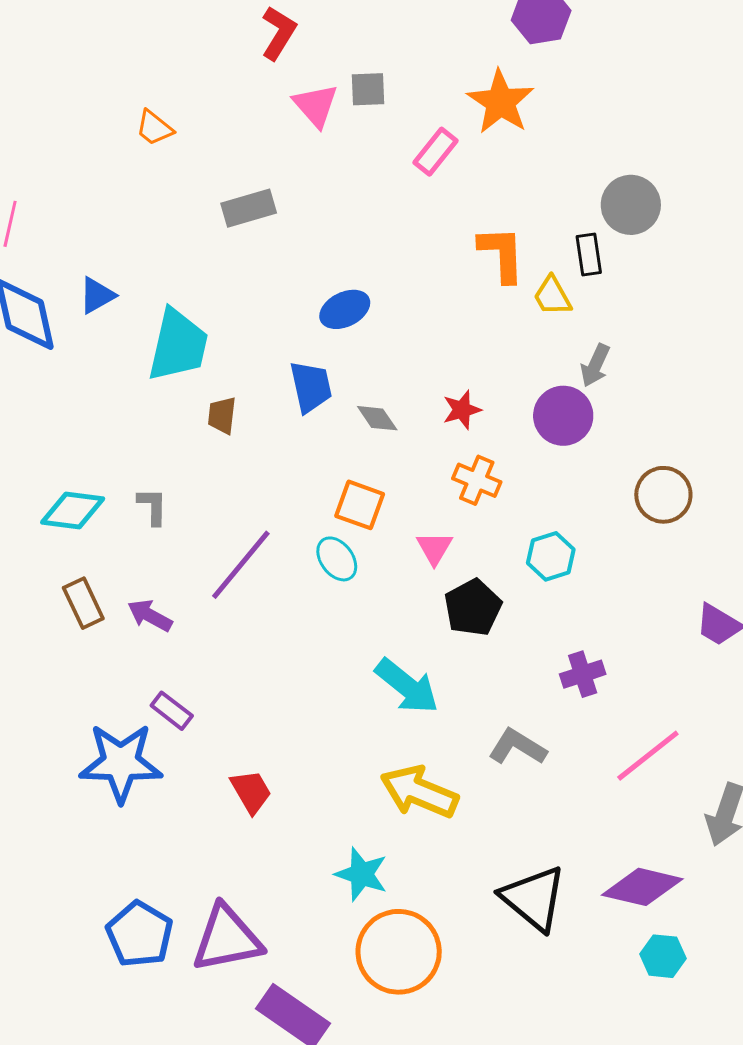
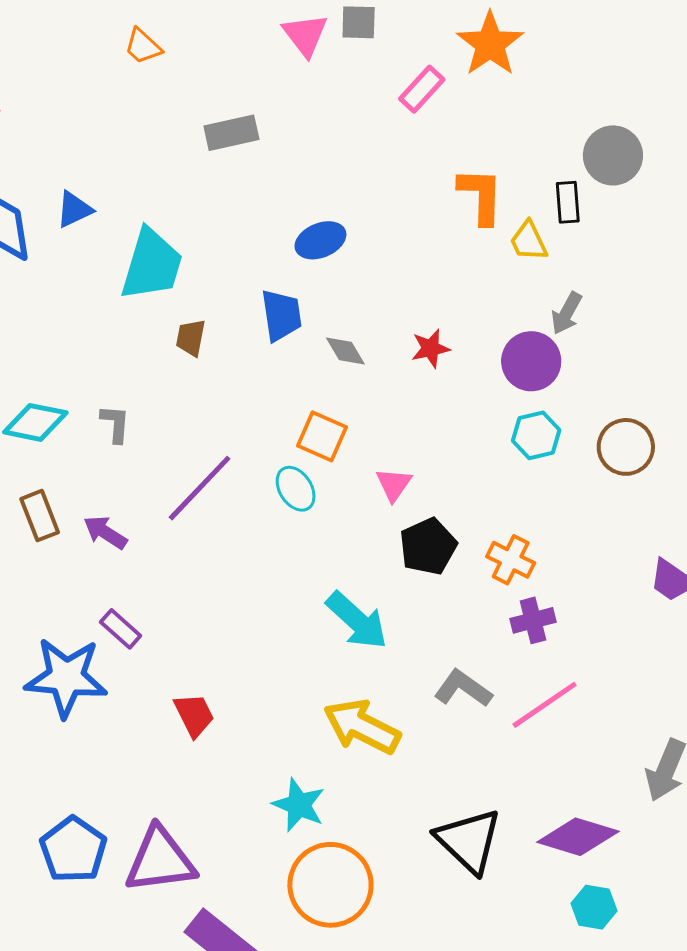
orange cross: (477, 480) -> (511, 560), moved
cyan hexagon: (551, 556) -> (536, 435), moved
pink line: (648, 756) -> (545, 705), moved

